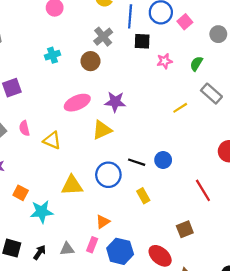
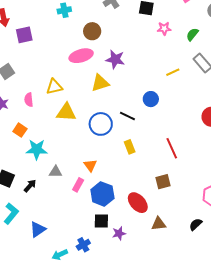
brown circle: (90, 61) -> (92, 31), moved
pink semicircle: (24, 128) -> (29, 100), moved
yellow triangle: (52, 140) -> (54, 87), turned -42
blue circle: (163, 160) -> (151, 99), moved
yellow triangle: (72, 185) -> (66, 112), moved
red line: (203, 190) -> (172, 148), moved
orange triangle: (103, 222) -> (90, 165), turned -40
gray triangle: (67, 249) -> (56, 172), moved

